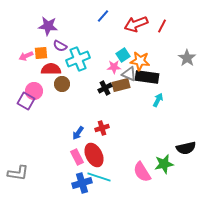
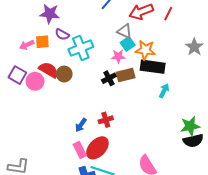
red semicircle: (51, 69) -> (49, 70), moved, turned 30
gray triangle: (129, 74) -> (125, 31), moved
purple square: (26, 101) -> (17, 75), moved
red ellipse: (94, 155) -> (97, 148), turned 70
green star: (164, 164) -> (190, 126), moved

